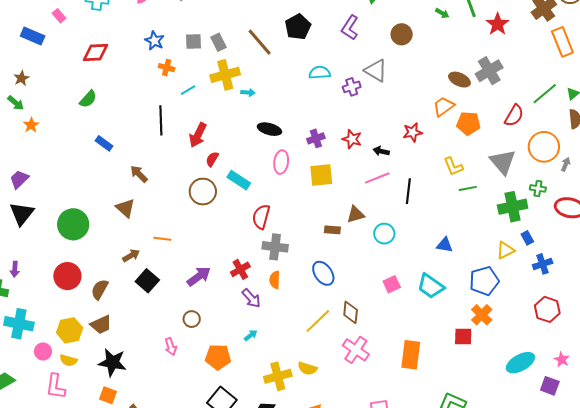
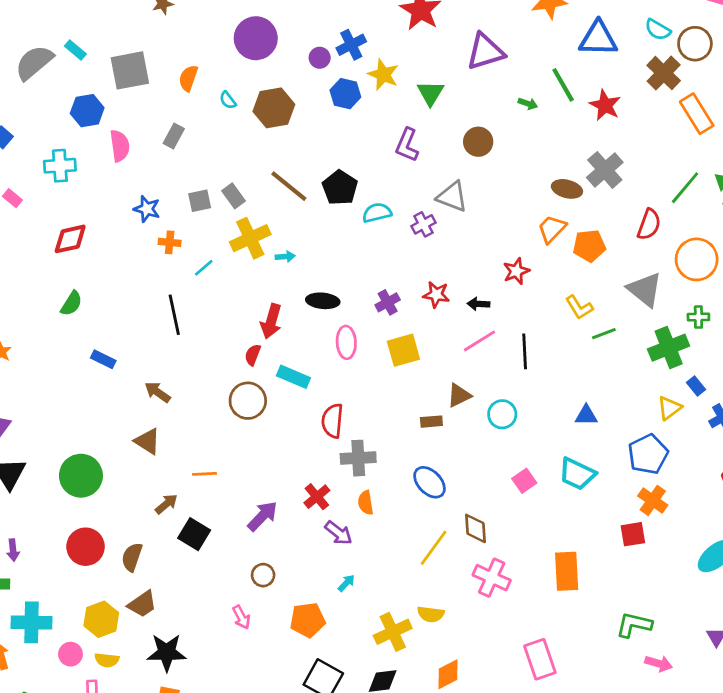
black pentagon: (298, 27) -> (340, 188), moved
red arrow: (198, 135) -> (271, 321), moved

